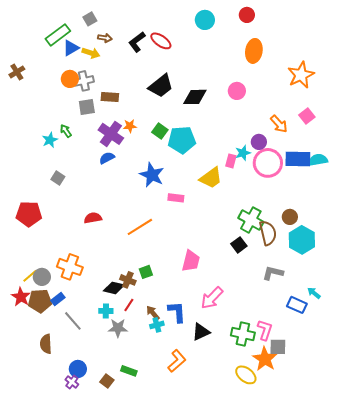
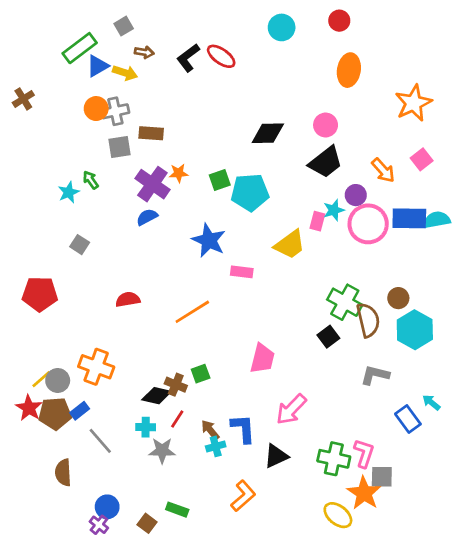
black trapezoid: (161, 86) -> (326, 162), moved
green square: (160, 131) -> (220, 180), turned 35
blue rectangle: (297, 305) -> (408, 419), turned 30

